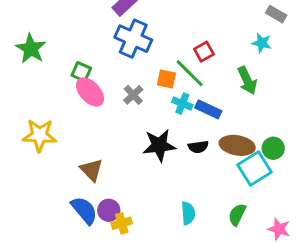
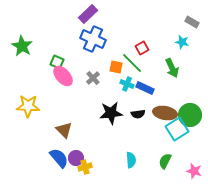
green circle: (273, 148) -> (190, 115), size x1.5

